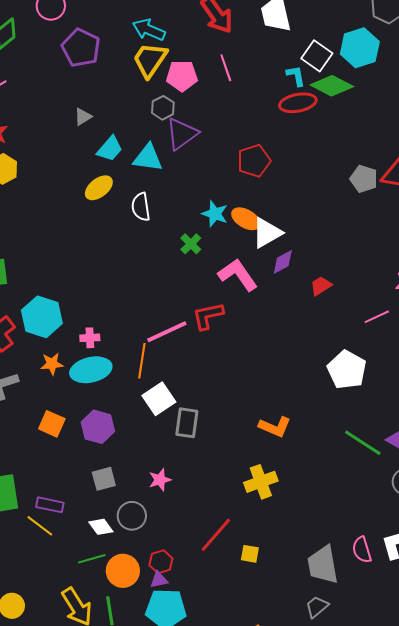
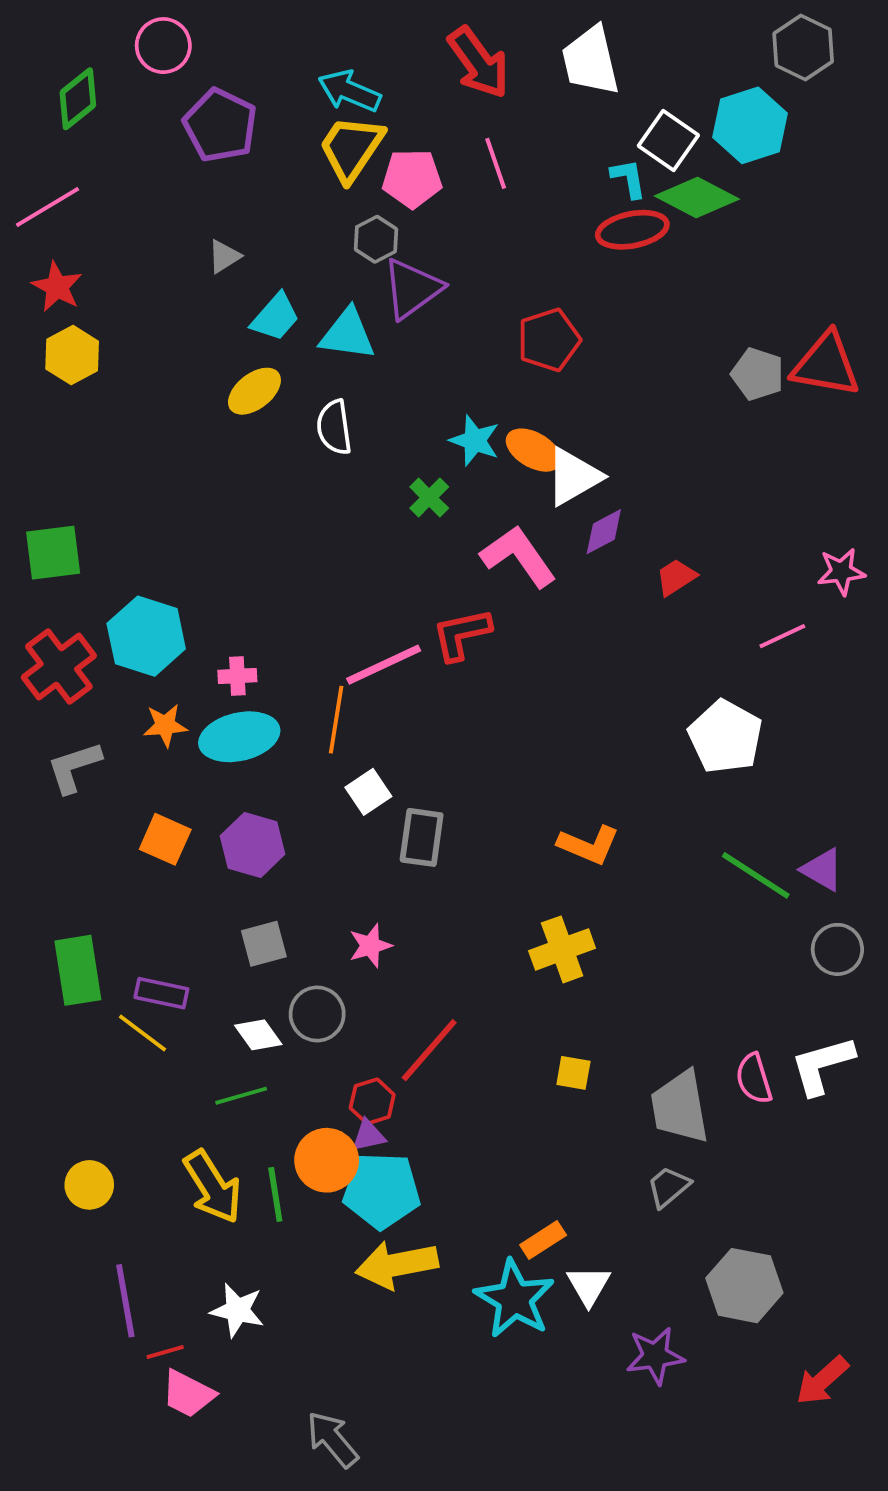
white square: (159, 399) -> (368, 792), size x0.7
red line: (216, 535) -> (429, 1050), moved
yellow square: (250, 554) -> (573, 1073), moved
orange circle: (123, 571) -> (327, 1160), moved

